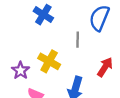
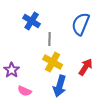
gray line: (78, 40) -> (50, 39), moved
yellow cross: (49, 61) -> (53, 62), moved

